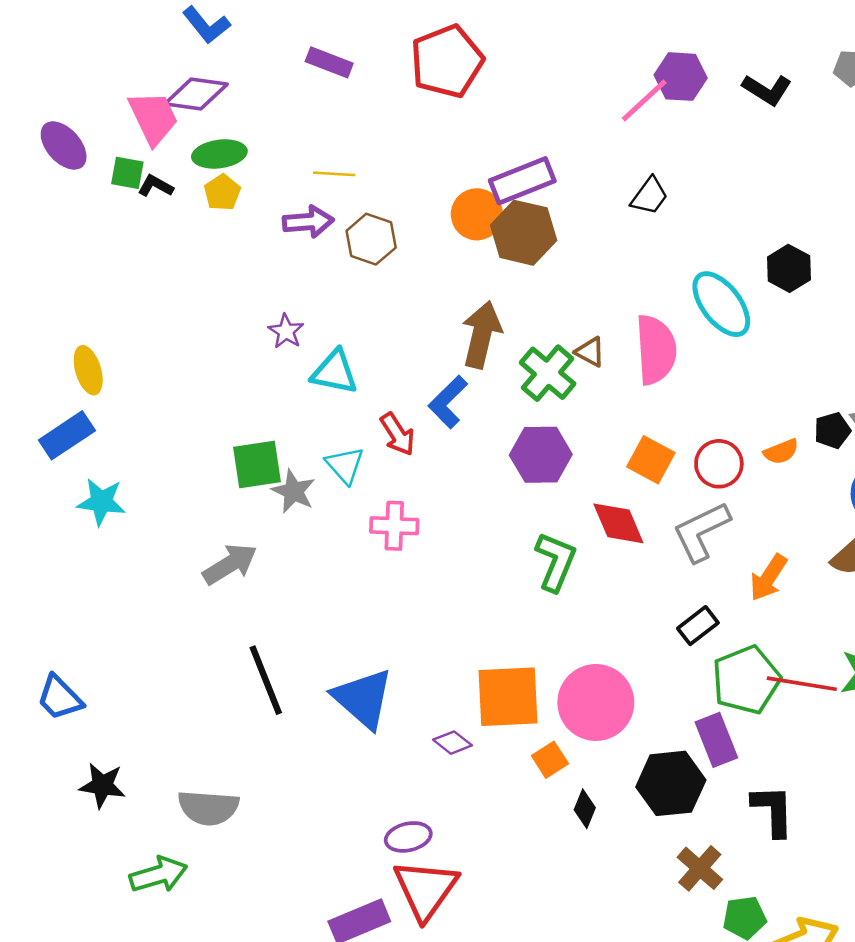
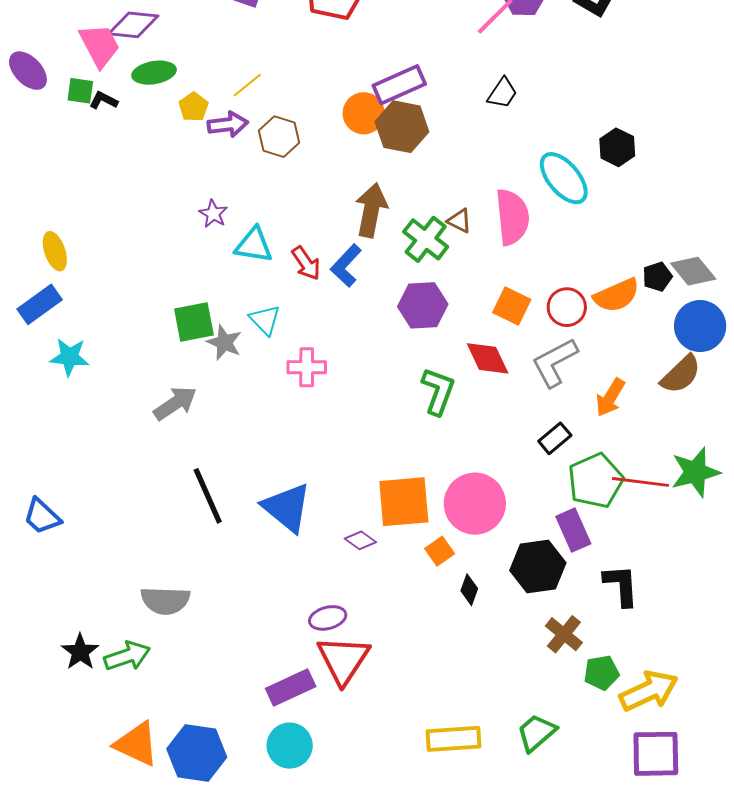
yellow line: (334, 174) -> (247, 85), turned -40
yellow pentagon: (222, 192) -> (194, 107), moved
red arrow: (398, 434) -> (306, 263), moved
orange semicircle: (781, 452) -> (617, 295), size x1.6
black star: (102, 785) -> (80, 652), moved, turned 30

